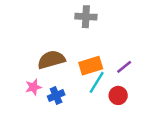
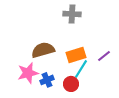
pink star: (33, 87) -> (28, 73), size x1.5
red circle: (118, 95) -> (71, 84), moved

